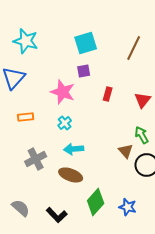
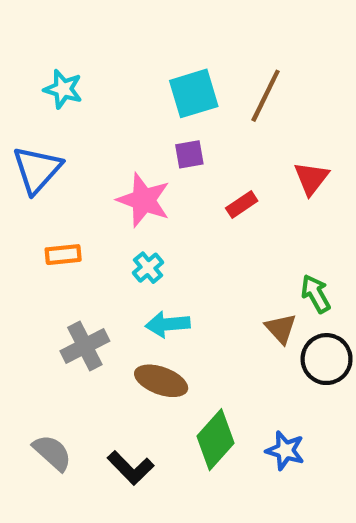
cyan star: (26, 41) -> (63, 89), size x0.7
brown line: (134, 48) -> (266, 96), moved
red rectangle: (108, 94) -> (242, 204), turned 40
red triangle: (143, 100) -> (311, 178), moved

